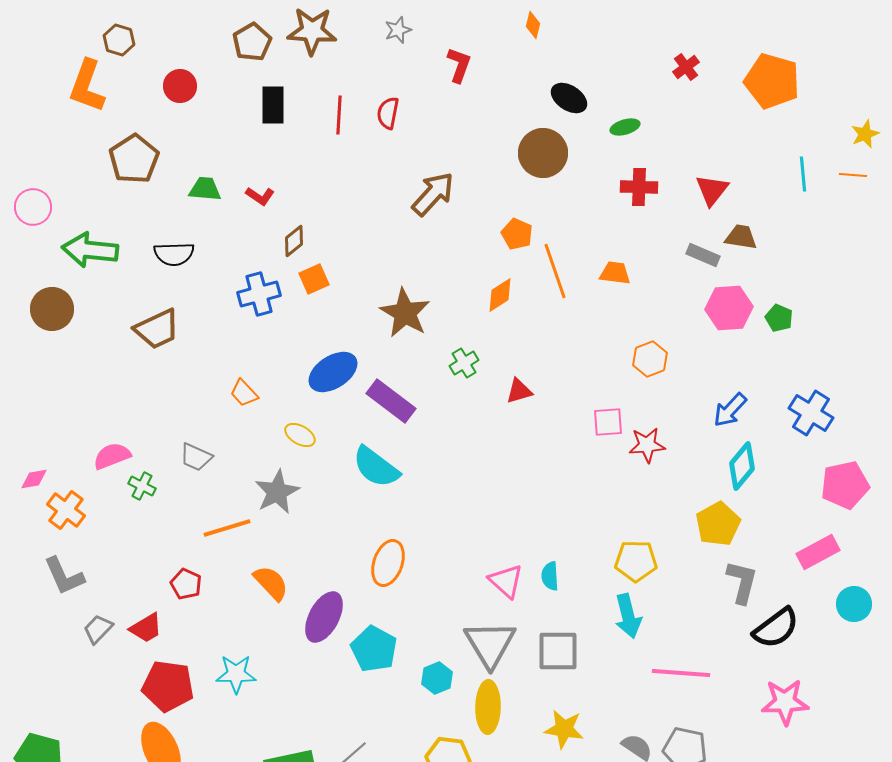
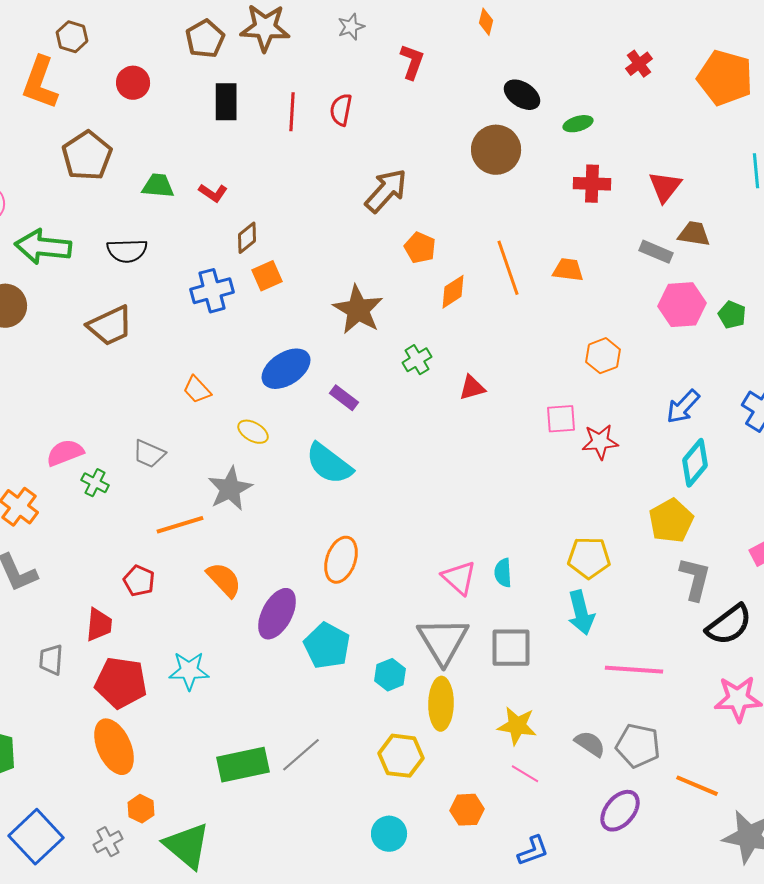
orange pentagon: (517, 234) -> (420, 248), moved
purple rectangle: (391, 401) -> (344, 398), size x0.6
red trapezoid: (146, 628) -> (99, 625), turned -54
gray trapezoid: (98, 629) -> (51, 660), moved, turned -40

